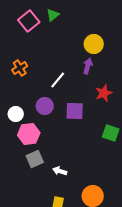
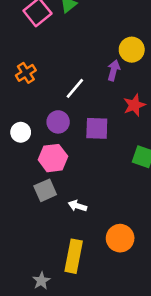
yellow circle: (94, 44) -> (132, 50), moved
pink hexagon: (29, 134) -> (53, 158), moved

